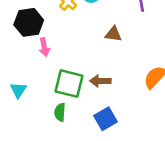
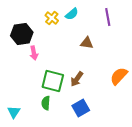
brown arrow: (100, 81) -> (77, 79), turned -56
cyan triangle: (18, 90) -> (14, 112), moved

